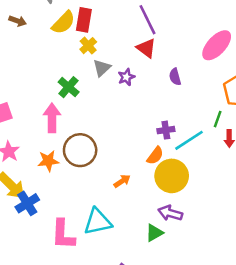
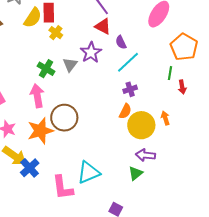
gray triangle: (102, 68) -> (70, 65), moved
purple star: (126, 77) -> (91, 52), size x1.5
purple semicircle: (175, 77) -> (121, 42), moved
cyan line: (189, 140) -> (128, 62), moved
orange star: (48, 161) -> (40, 131), size x1.5
orange arrow: (122, 181) -> (165, 118), moved, turned -64

